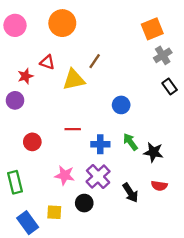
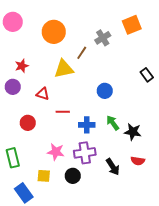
orange circle: (62, 23) -> (54, 32), moved
gray cross: (163, 55) -> (103, 38), moved
red triangle: (47, 62) -> (43, 94), moved
purple cross: (98, 176) -> (85, 153), turned 35
yellow square: (54, 212) -> (44, 176), moved

